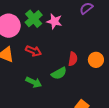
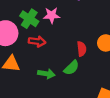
red arrow: (34, 51) -> (37, 41), moved
green arrow: (34, 82) -> (46, 74), moved

